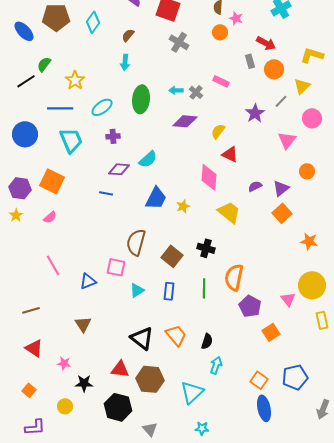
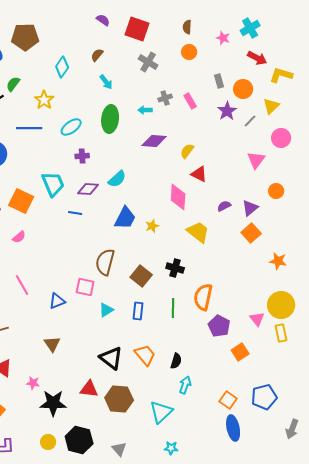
pink star: (236, 18) -> (223, 38), moved
cyan diamond: (93, 22) -> (62, 67), moved
red arrow: (266, 43) -> (257, 58), moved
cyan arrow: (125, 62) -> (106, 82), moved, turned -42
pink rectangle: (221, 81) -> (190, 101), turned 35
gray cross: (196, 92) -> (165, 98), moved, turned 32
purple star: (255, 113) -> (227, 111), moved
cyan trapezoid: (71, 140) -> (53, 184), moved
yellow rectangle: (322, 320) -> (281, 333), moved
black star: (84, 383) -> (53, 403), size x1.5
yellow circle: (65, 406) -> (48, 442), moved
black hexagon: (118, 407) -> (79, 440), moved

